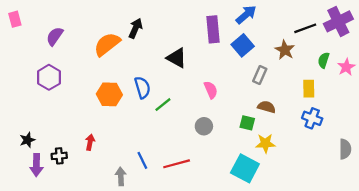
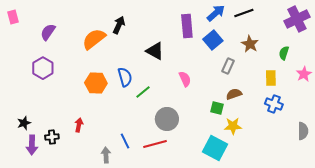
black line: (305, 28) -> (244, 13), moved
pink star: (346, 67) -> (304, 74), moved
brown semicircle: (267, 107) -> (234, 94), turned -35
gray circle: (204, 126) -> (167, 119), moved, size x1.5

